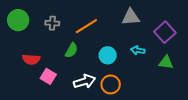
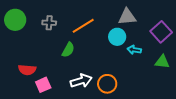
cyan circle: (108, 55) -> (117, 37), moved
red semicircle: (31, 59) -> (27, 70), moved
pink square: (48, 76) -> (43, 85), moved, turned 35

